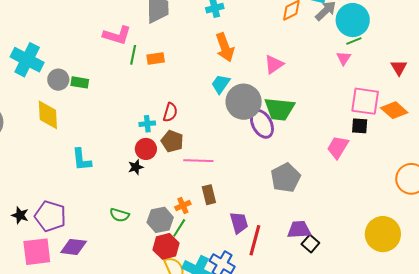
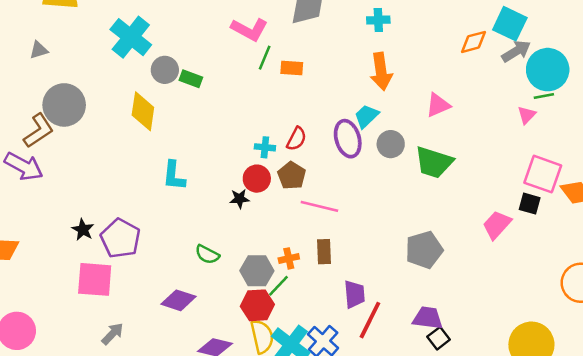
gray circle: (244, 102) -> (391, 144), size x0.6
purple ellipse: (262, 124) -> (348, 139), moved
purple diamond: (74, 247) -> (178, 300), moved

